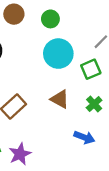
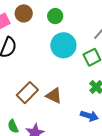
brown triangle: (60, 99) -> (54, 96), moved

